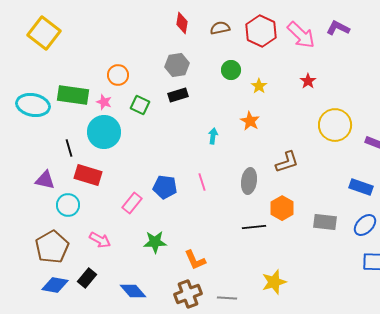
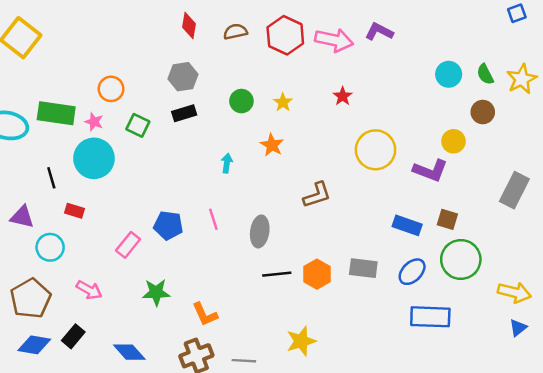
pink arrow: (301, 35) -> (334, 40), turned -32
green circle: (231, 70) -> (241, 101), moved
red rectangle: (88, 175) -> (74, 211), size x0.6
gray ellipse: (249, 181) -> (260, 231), moved
orange hexagon: (282, 208) -> (317, 274), moved

